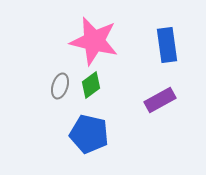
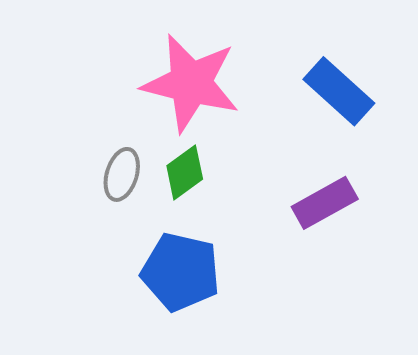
blue rectangle: (167, 45) -> (339, 91), turned -40

